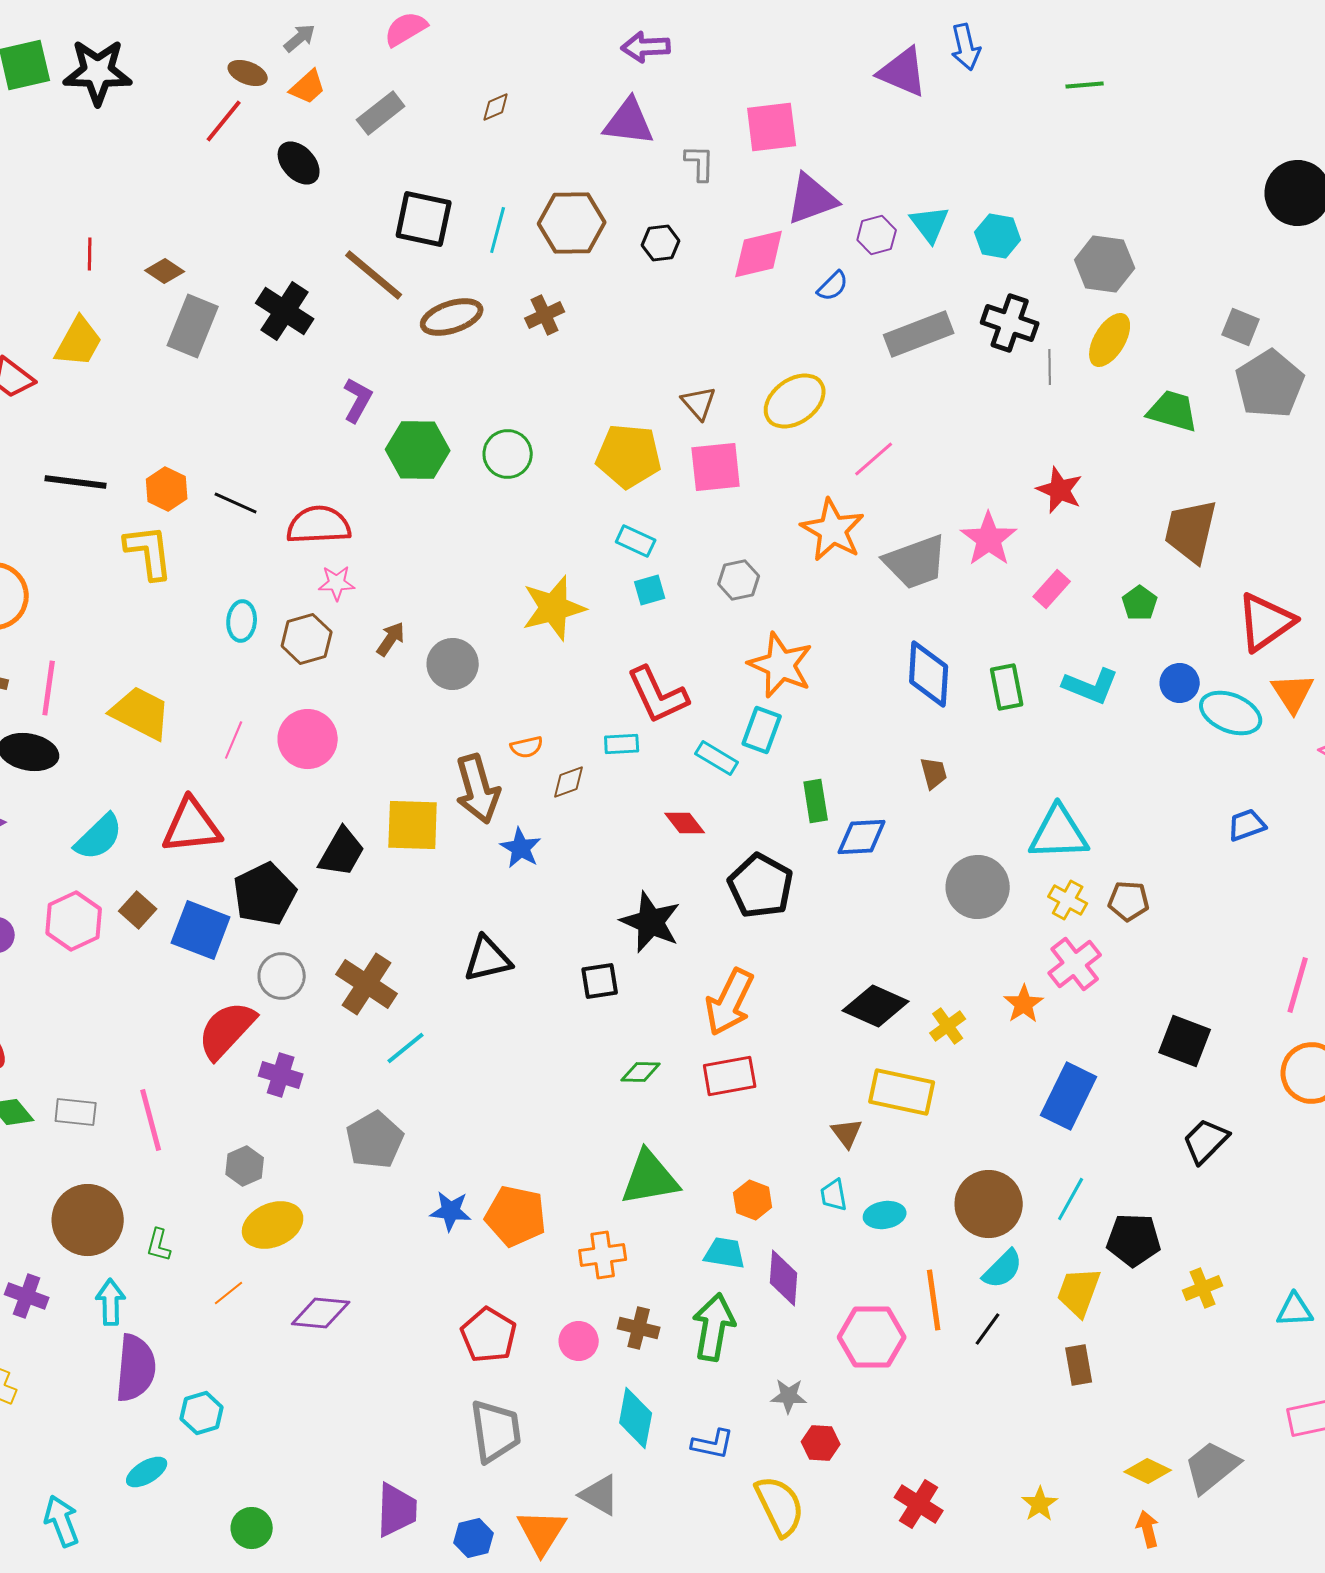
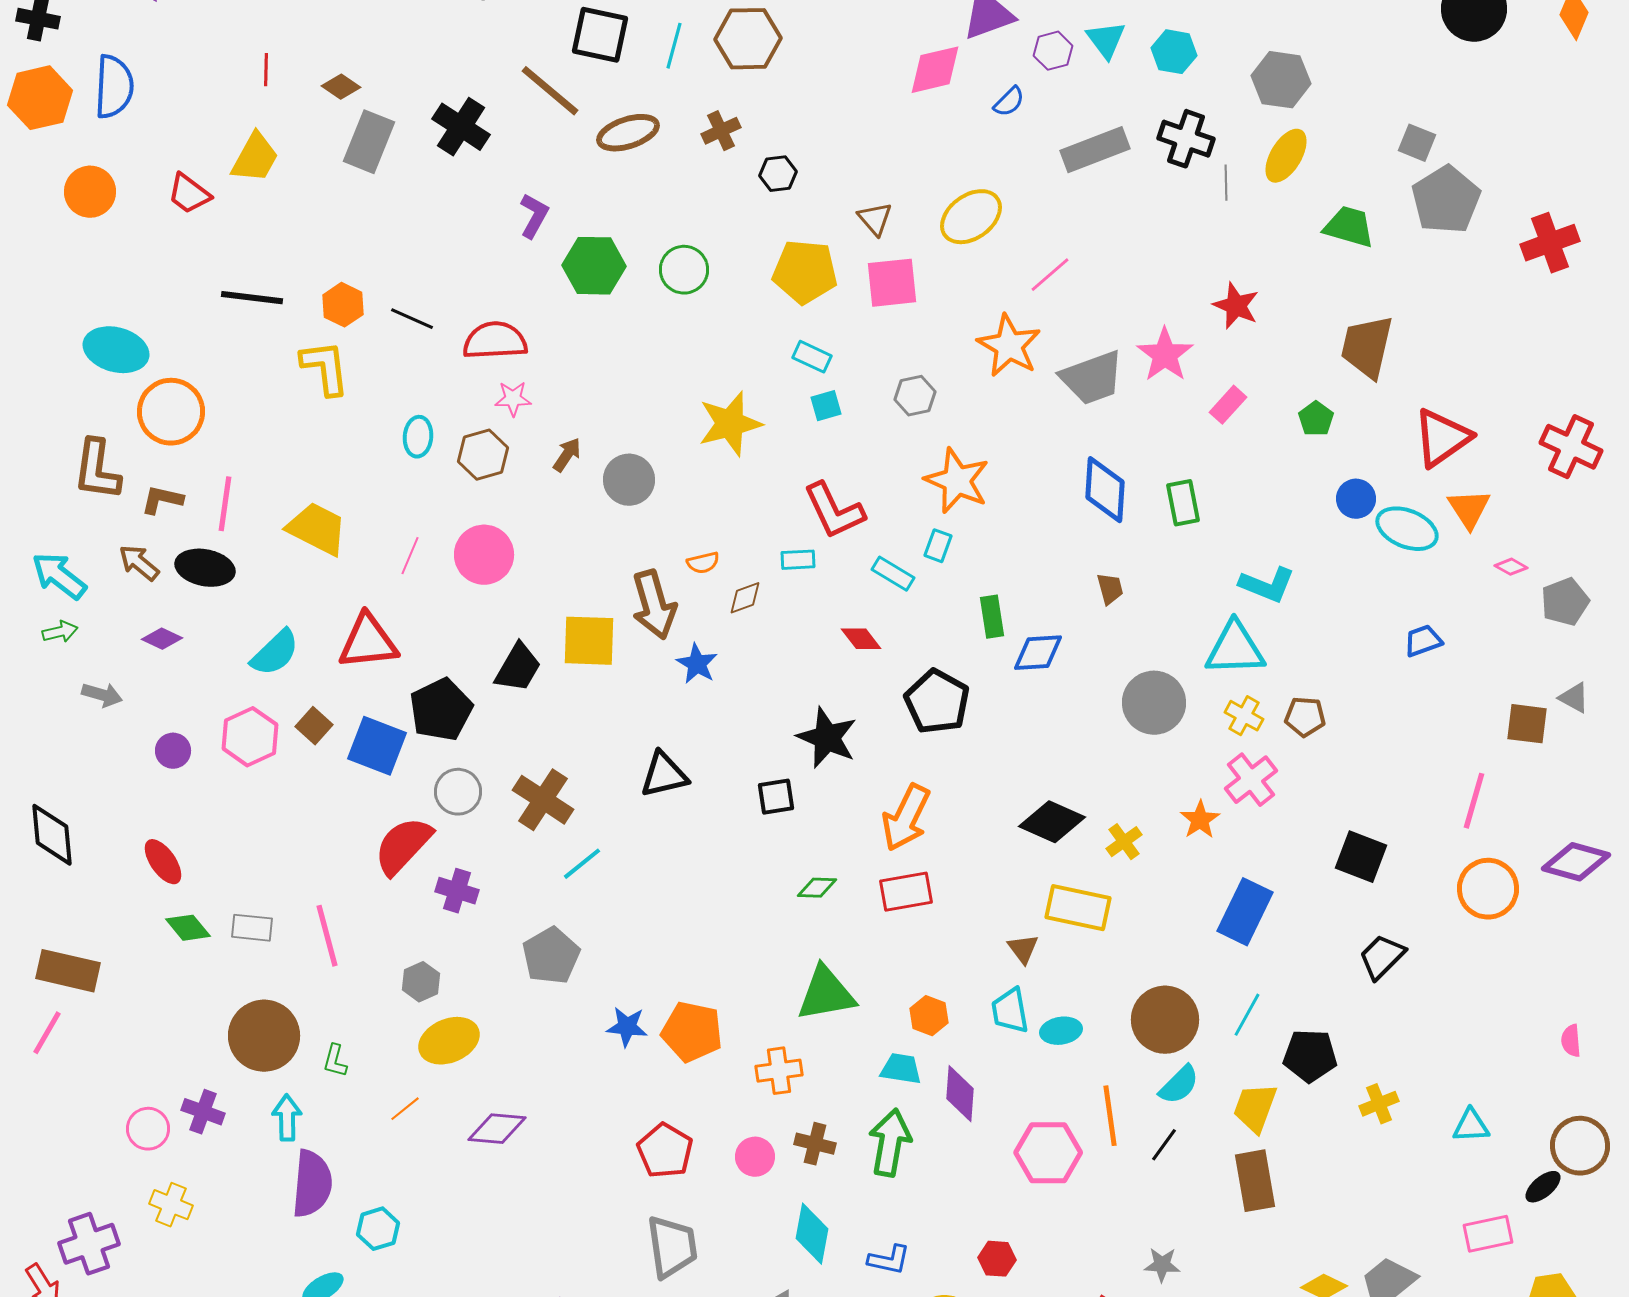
black hexagon: (661, 243) -> (778, 174), moved
cyan L-shape: (1091, 686) -> (1267, 585), moved
cyan rectangle: (762, 730) -> (938, 546), size x0.7
cyan trapezoid: (834, 1195) -> (1010, 1011), size x1.4
brown rectangle: (1079, 1365) -> (1255, 1181), size x1.5
gray star: (789, 1396) -> (1162, 1265), moved

